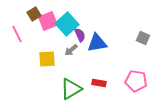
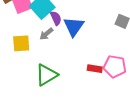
blue triangle: (97, 43) -> (74, 27), turned -45
red rectangle: (99, 83) -> (95, 69), moved

